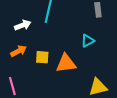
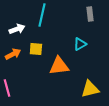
yellow square: (42, 57) -> (36, 49), moved

